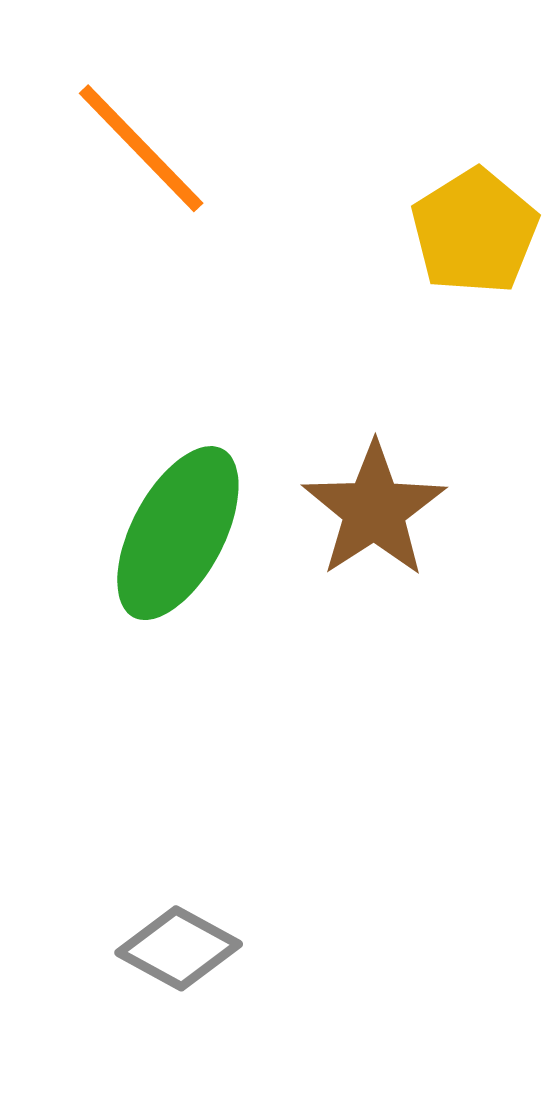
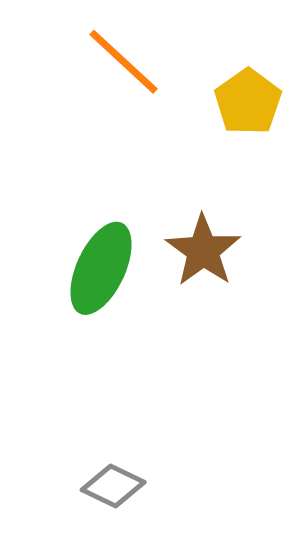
orange line: (141, 148) -> (123, 62), moved

